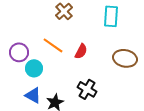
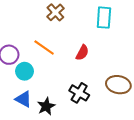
red semicircle: (81, 51) -> (82, 53), moved
brown ellipse: (125, 58) -> (118, 85), moved

